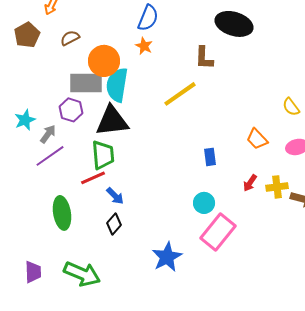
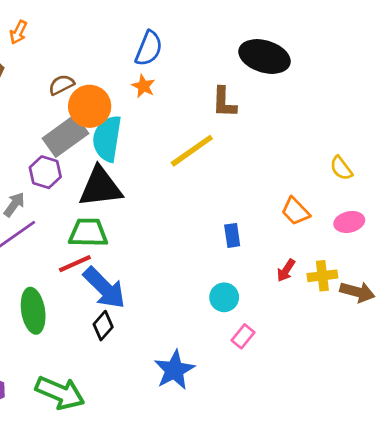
brown semicircle: (70, 38) -> (61, 85), moved
gray rectangle: (86, 83) -> (65, 136), turned -36
green trapezoid: (103, 155) -> (88, 233), turned -84
blue arrow: (115, 196) -> (104, 288), size x1.8
pink rectangle: (218, 232) -> (243, 336), size x0.5

